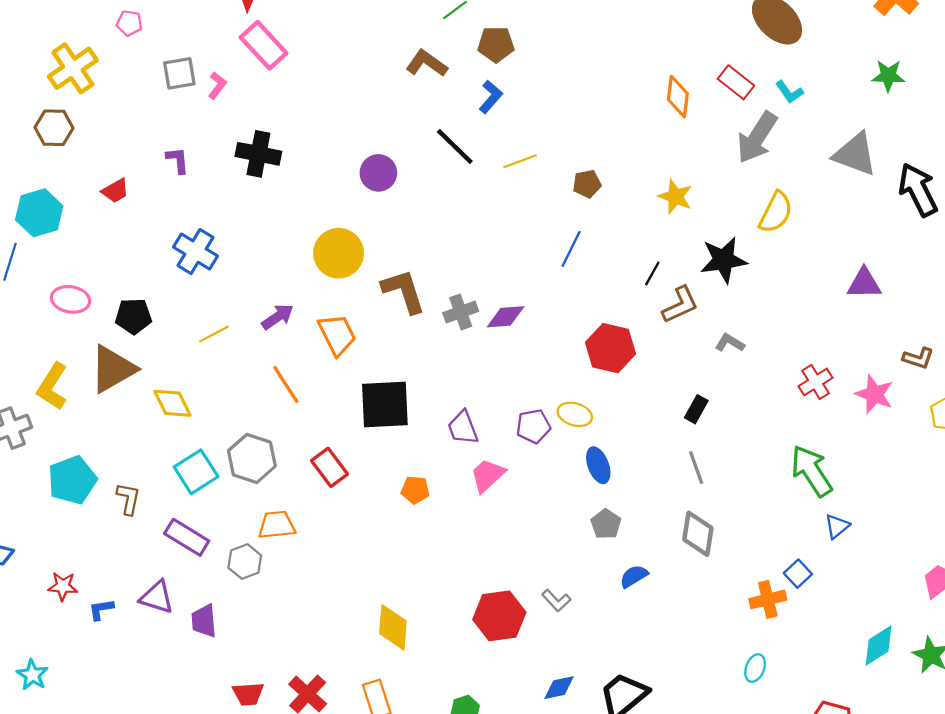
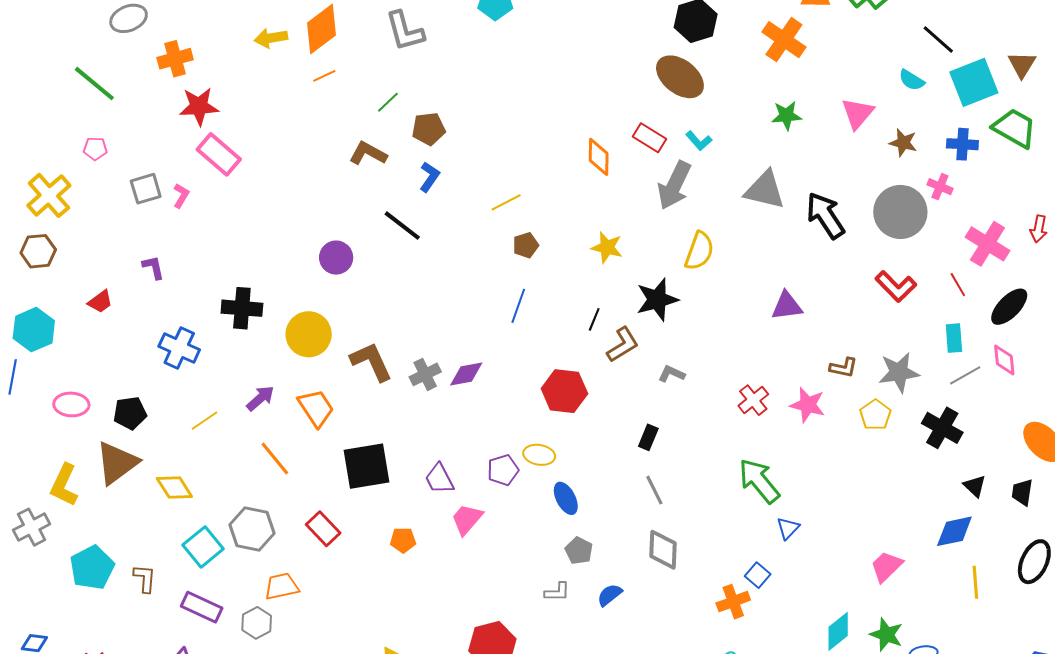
black cross: (258, 154) -> (242, 308), moved
yellow line: (520, 161) -> (506, 202), moved
gray L-shape: (556, 600) -> (557, 592), moved, turned -40

